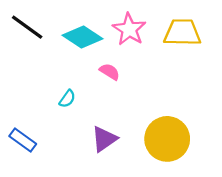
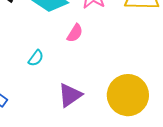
pink semicircle: (110, 72) -> (75, 33), turned 90

